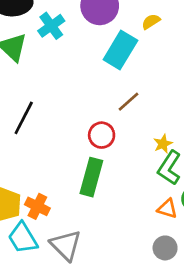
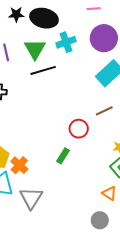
black line: (24, 118) -> (43, 70), moved, turned 30
green rectangle: (91, 177) -> (63, 156), size x0.6

